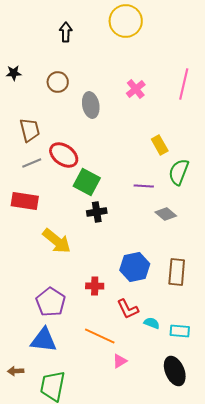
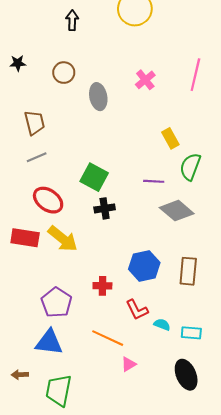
red ellipse: (64, 155) -> (48, 200), moved
red rectangle: (25, 201) -> (25, 238), moved
gray diamond: (166, 214) -> (177, 211), size x1.5

